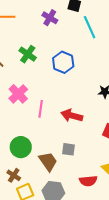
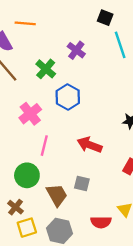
purple cross: (50, 18) -> (76, 50), moved
blue hexagon: (63, 62) -> (68, 97), moved
pink line: (41, 109) -> (44, 146), moved

